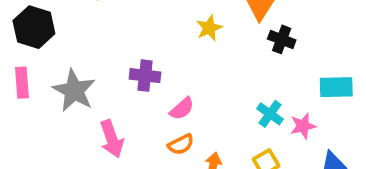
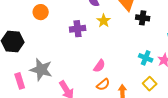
purple cross: (145, 76) -> (78, 29), moved
pink rectangle: (22, 83) -> (20, 81), moved

